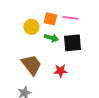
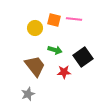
green arrow: (51, 38) -> (55, 50), moved
black square: (72, 43) -> (83, 57), moved, turned -30

